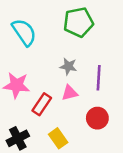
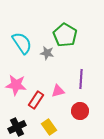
green pentagon: (78, 22) -> (65, 35), turned -30
gray star: (68, 66) -> (47, 53), moved

